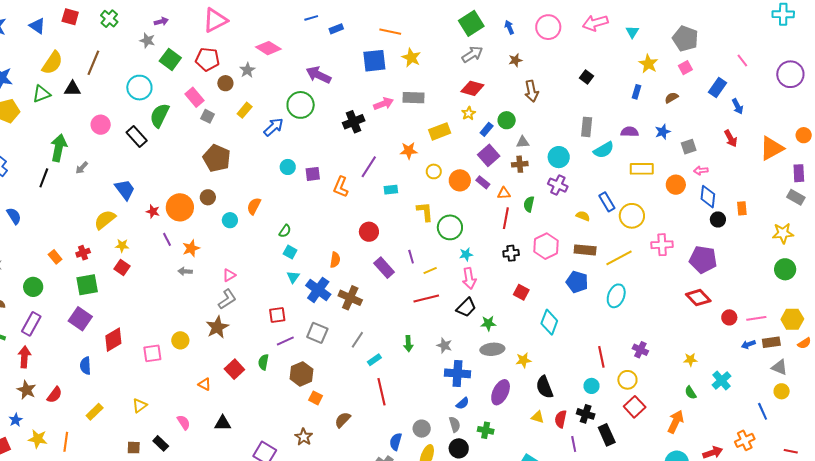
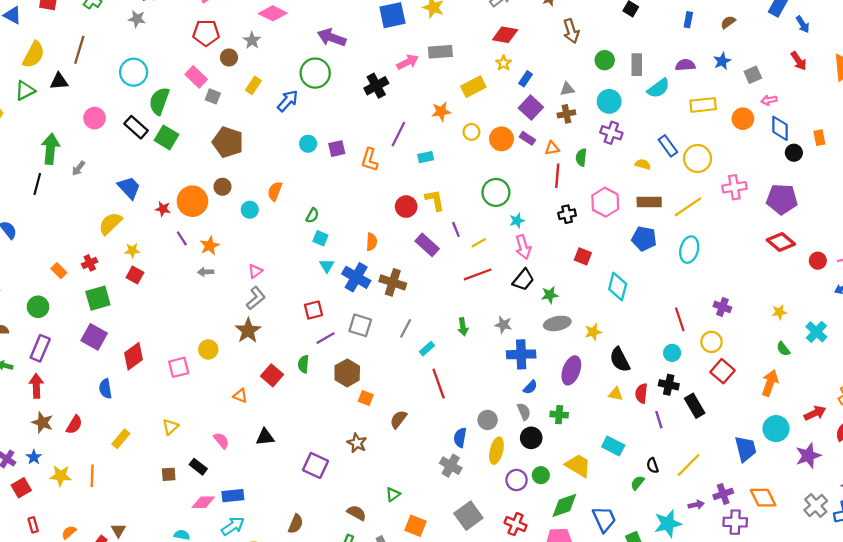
green square: (170, 59) -> (166, 137), moved
green circle: (507, 120) -> (605, 60), moved
yellow L-shape: (425, 212) -> (435, 200), moved

